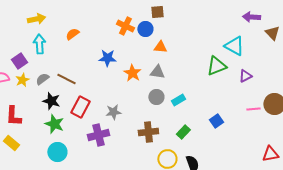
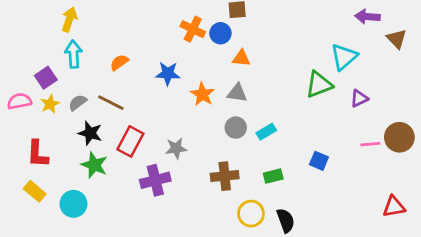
yellow arrow: (36, 19) -> (69, 19), turned -60
orange semicircle: (72, 34) -> (119, 62), moved
cyan triangle: (234, 46) -> (344, 57), turned 50
blue square: (216, 121) -> (319, 161), turned -32
green rectangle: (183, 132) -> (273, 176), turned 32
cyan circle: (57, 152) -> (73, 204), moved

